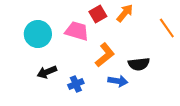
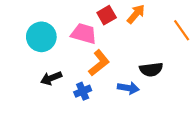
orange L-shape: (105, 55) -> (99, 63), moved

